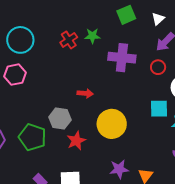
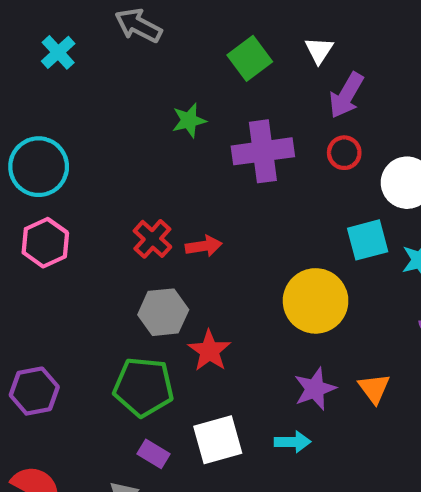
red cross: (69, 40) -> (152, 239), moved
yellow circle: (112, 124) -> (316, 301), moved
green pentagon: (32, 137) -> (143, 387), moved

